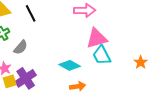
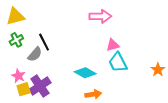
black line: (31, 13) -> (44, 42), moved
pink triangle: (97, 38) -> (113, 45), size x0.6

